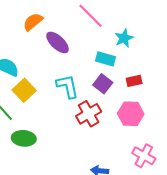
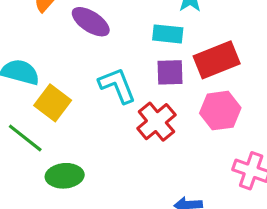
red rectangle: (134, 81) -> (217, 60), size x1.8
purple square: (103, 84) -> (170, 72), turned -30

